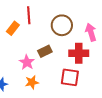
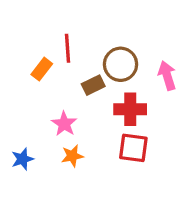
brown rectangle: (45, 51) -> (93, 85), moved
red cross: (79, 53) -> (130, 109), moved

